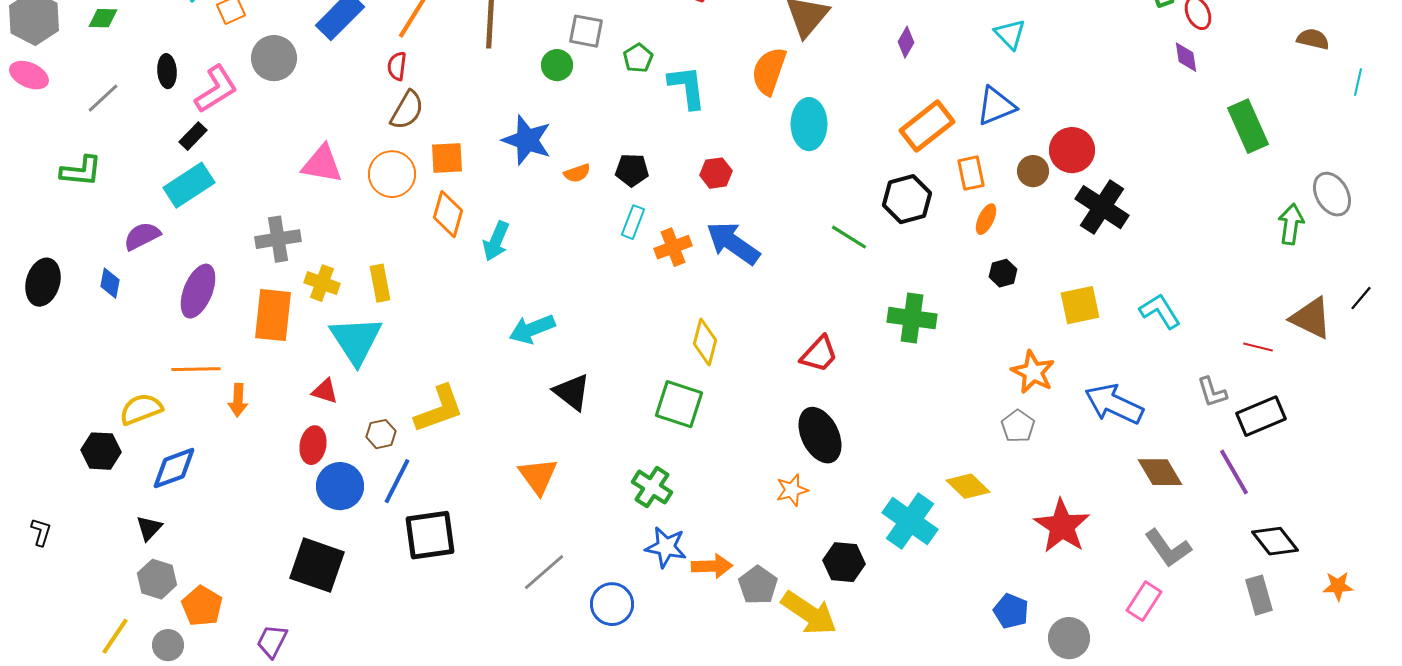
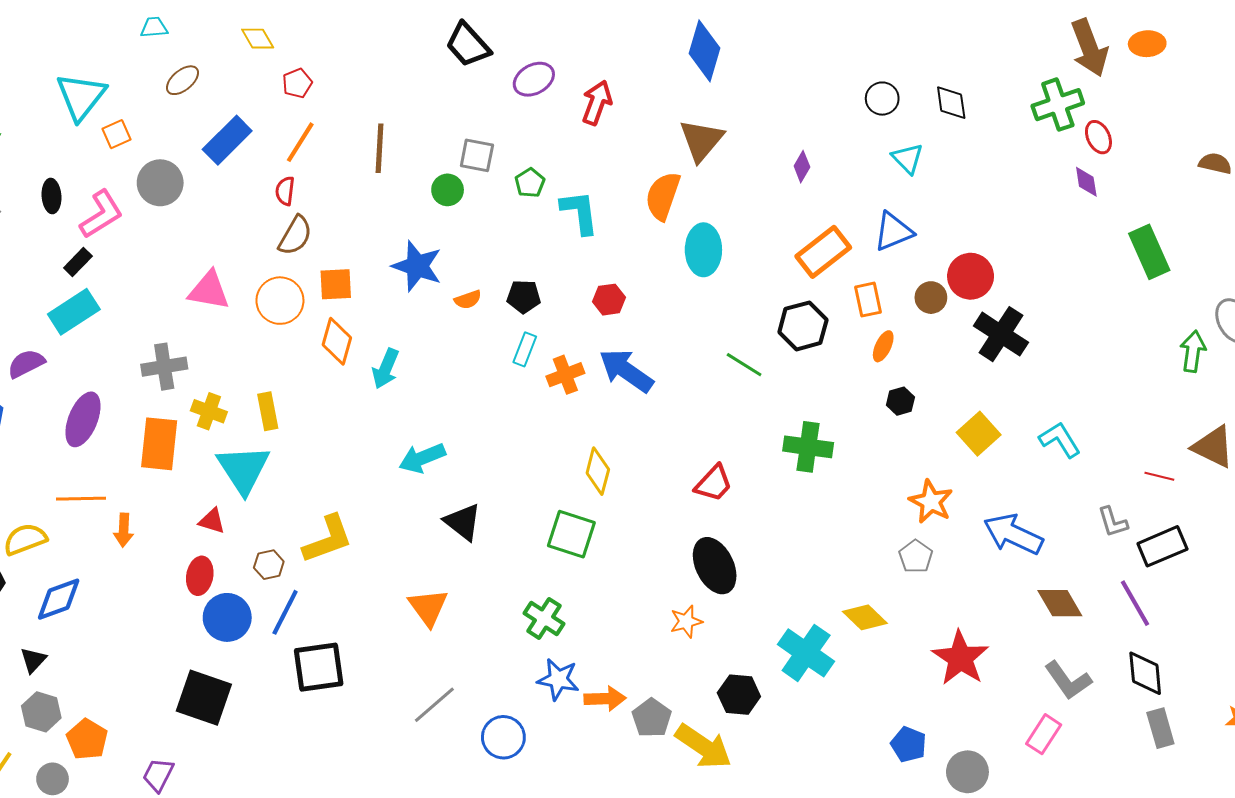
yellow square: (1080, 305) -> (979, 434), turned -30
black diamond: (1275, 541) -> (1145, 673), moved, turned 33

